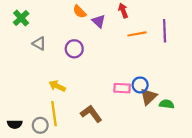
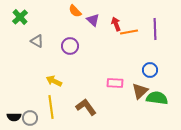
red arrow: (123, 11) -> (116, 24), moved
blue circle: (140, 85) -> (150, 70), moved
green semicircle: (167, 104) -> (157, 98), size x1.5
gray circle: (40, 125) -> (30, 118), moved

